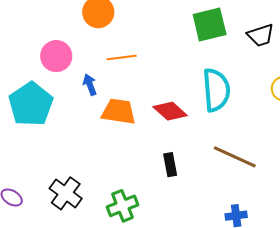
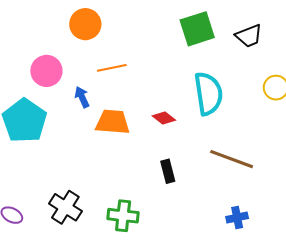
red diamond: (170, 111) -> (164, 118), size x0.7
green cross: (123, 206) -> (123, 216), turned 32

